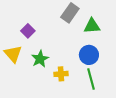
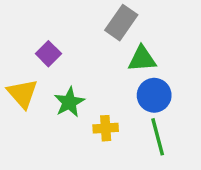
green triangle: (92, 26) -> (142, 59), moved

